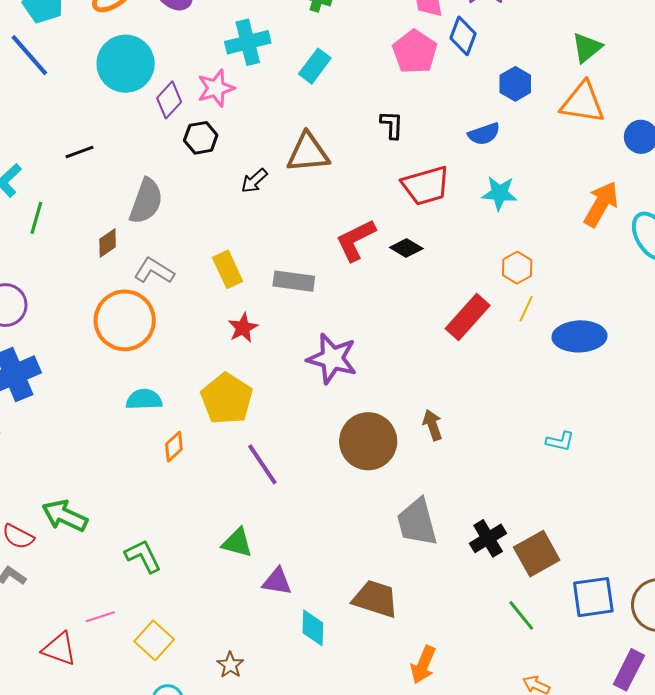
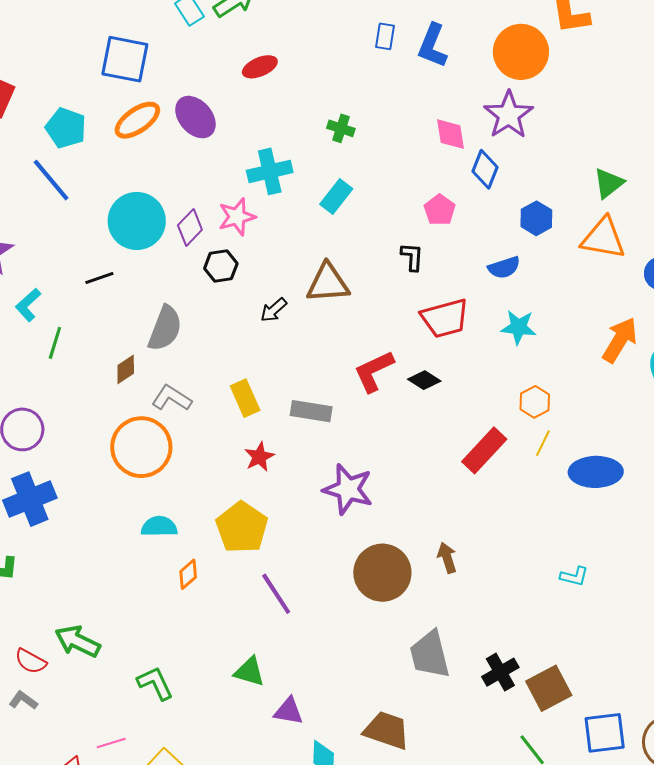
pink pentagon: (415, 52) -> (440, 210), moved, size x0.7
cyan circle: (126, 64) -> (137, 221), moved

